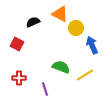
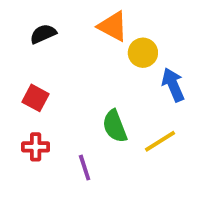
black semicircle: (33, 22) -> (43, 34), moved
red square: (17, 44) -> (36, 98), moved
green semicircle: (61, 67) -> (115, 126), turned -132

